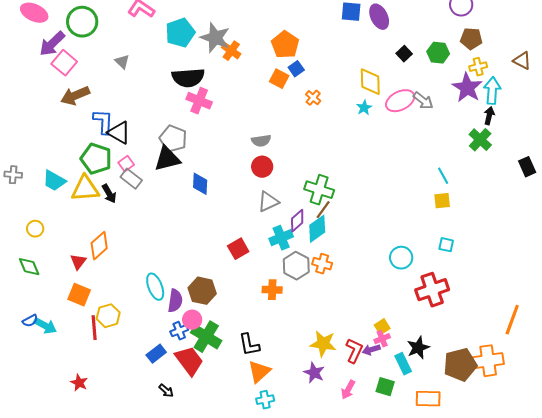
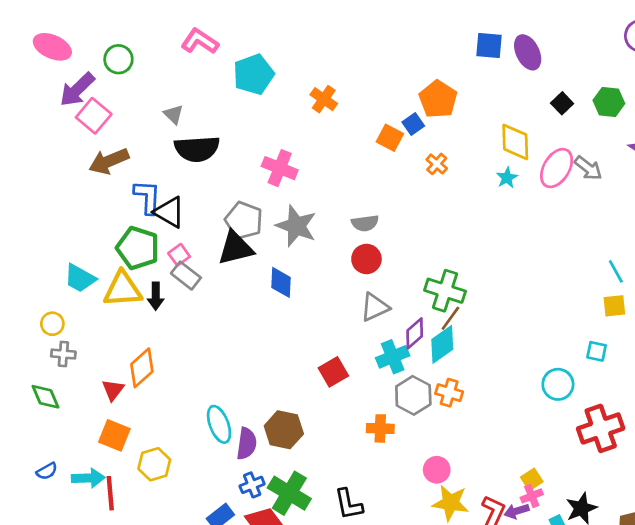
green circle: (82, 22) -> (118, 59), size x0.7
gray star: (215, 38) -> (296, 226), moved
orange pentagon: (285, 45) -> (438, 99), moved
black semicircle: (188, 78) -> (197, 149), moved
pink ellipse: (400, 101) -> (557, 168), turned -32
gray cross: (13, 175) -> (63, 354), moved
black arrow: (109, 194) -> (156, 296), turned 30
yellow circle: (35, 229) -> (52, 324), moved
cyan square: (446, 245) -> (597, 351), moved
pink circle: (192, 320) -> (437, 470), moved
cyan arrow: (45, 326) -> (88, 478), moved, turned -30
red line: (94, 328) -> (110, 493), moved

